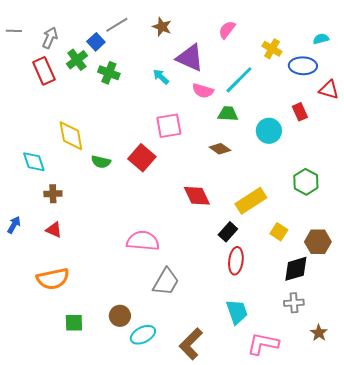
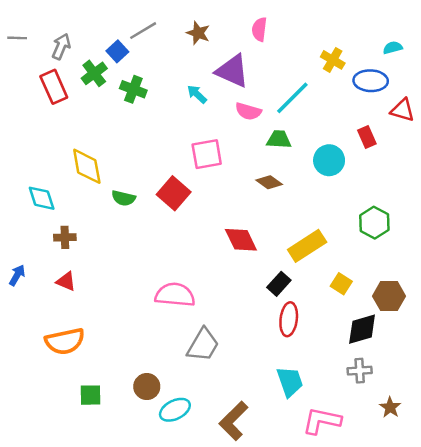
pink semicircle: (227, 30) -> (259, 29), moved, turned -30

